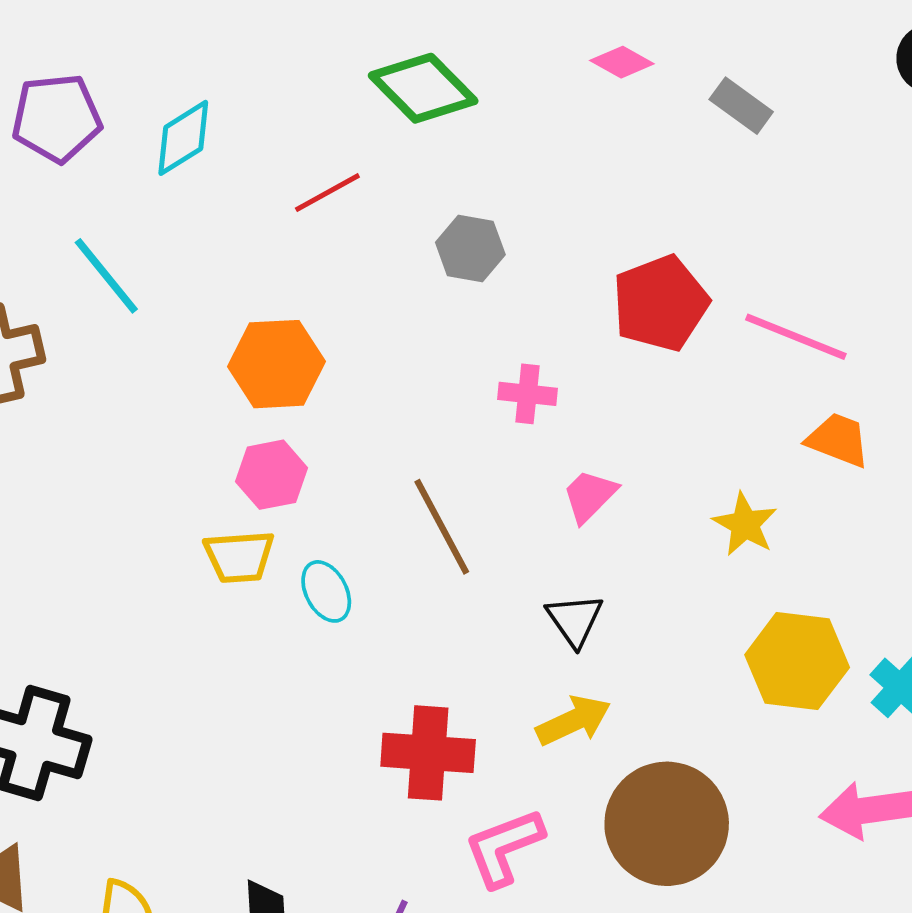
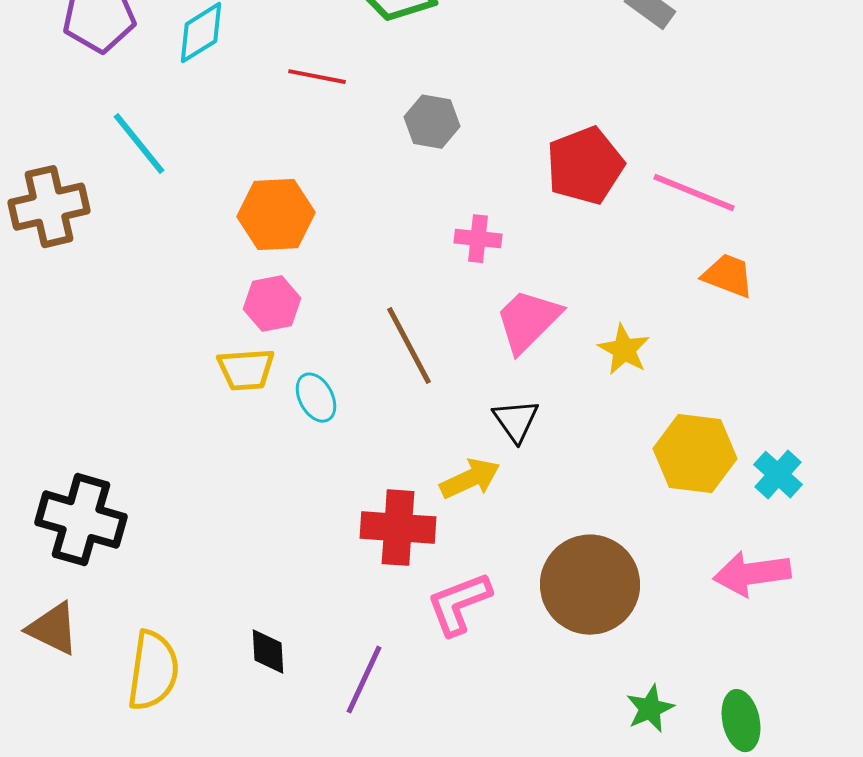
red line: (327, 193) -> (317, 77), turned 40
pink trapezoid: (590, 496) -> (528, 321), size x1.5
yellow star: (745, 524) -> (624, 350), moved
yellow arrow: (573, 721) -> (470, 479), moved

